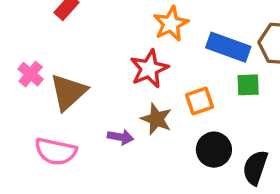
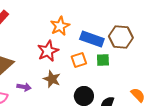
orange square: (200, 101) -> (79, 60), moved
purple arrow: (120, 137) -> (24, 87), moved

